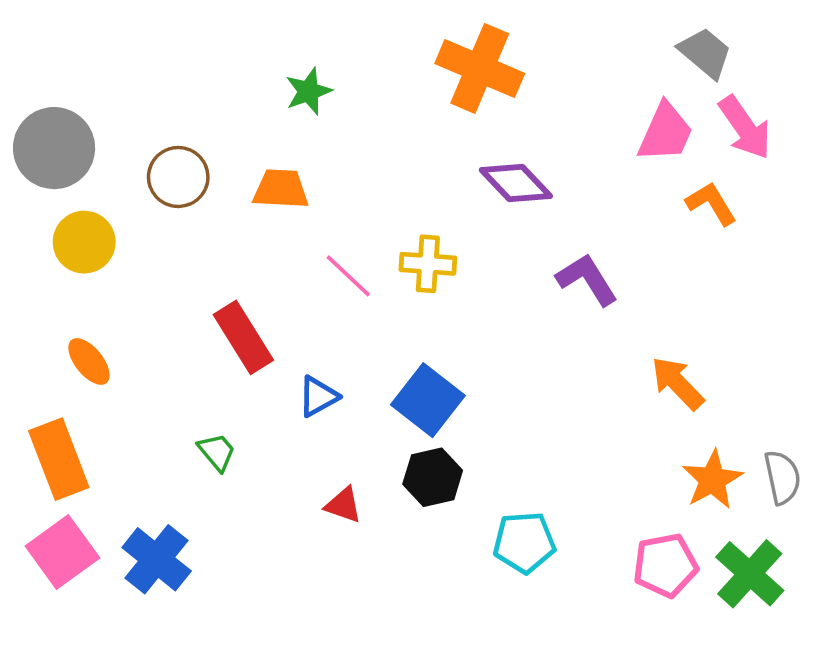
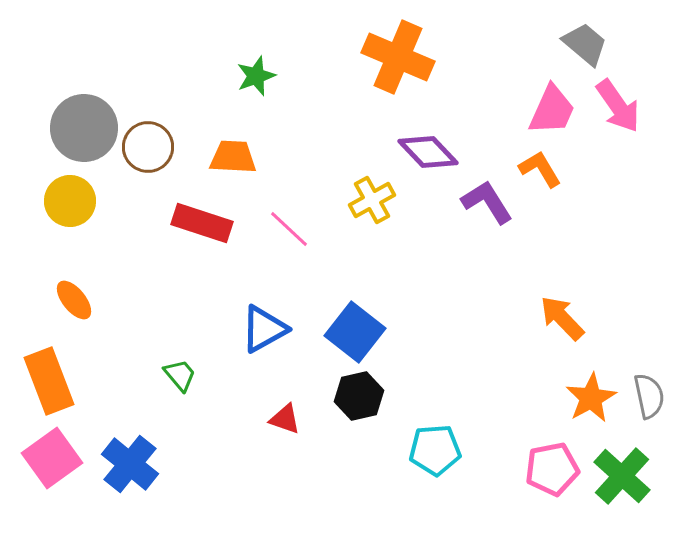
gray circle: (54, 148) -> (84, 128), moved
orange L-shape: (711, 204) -> (540, 169), moved
yellow cross: (428, 264) -> (372, 200), moved, turned -33
purple L-shape: (587, 279) -> (487, 202), moved
red rectangle: (243, 337) -> (202, 223), moved, turned -40
blue triangle: (318, 396) -> (264, 329), size x1.4

